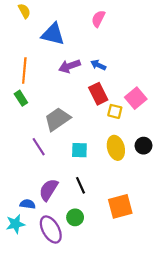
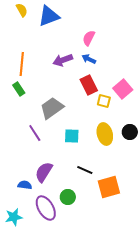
pink semicircle: (98, 19) -> (89, 38), moved
blue triangle: (53, 34) -> (49, 16), moved, turned -35
black line: (81, 185) -> (85, 170), moved, turned -42
cyan star: (15, 224) -> (14, 217), moved

